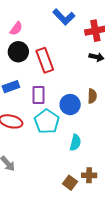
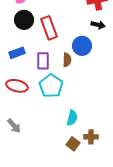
brown semicircle: (92, 96) -> (67, 60), moved
blue circle: (70, 105) -> (82, 46), moved
cyan semicircle: (75, 143) -> (72, 118), moved

